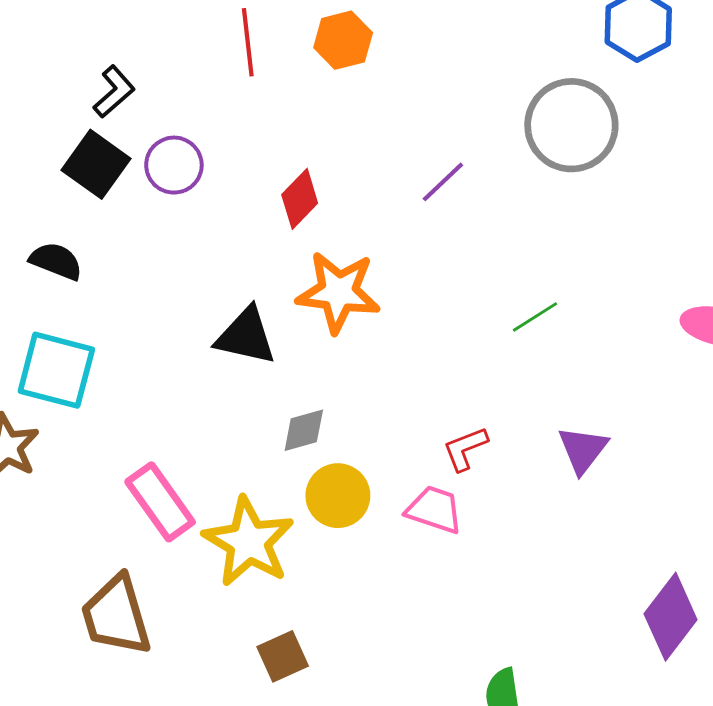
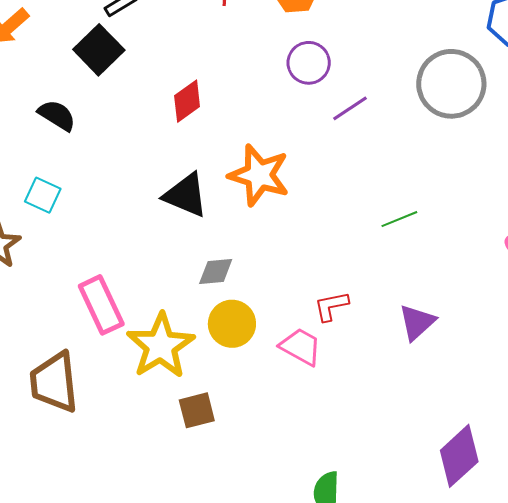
purple circle: (174, 165) -> (309, 63), moved
red diamond: (300, 199) -> (187, 101), moved
cyan square: (56, 370) -> (43, 195), size x0.6
brown square: (283, 656) -> (197, 410), moved

